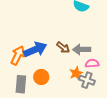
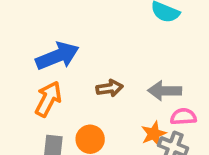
brown arrow: (63, 47) -> (110, 88), moved, turned -48
blue arrow: (35, 49) -> (57, 56), moved

